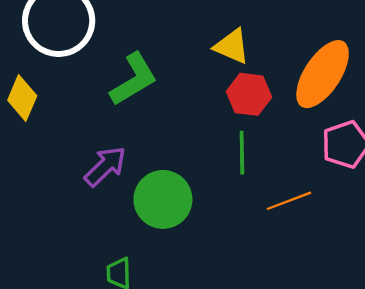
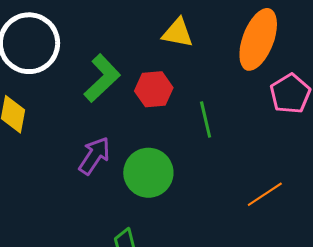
red hexagon: (249, 94) -> (154, 89), moved
orange line: (289, 201) -> (265, 194), moved

